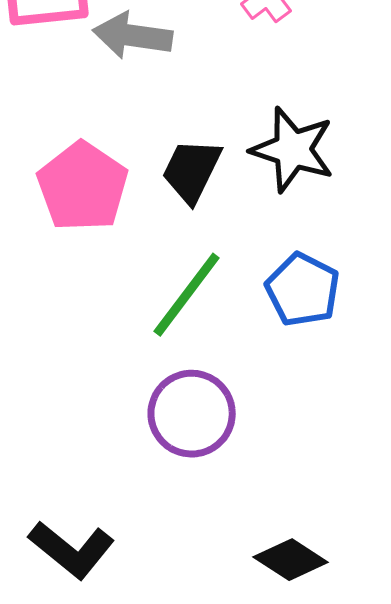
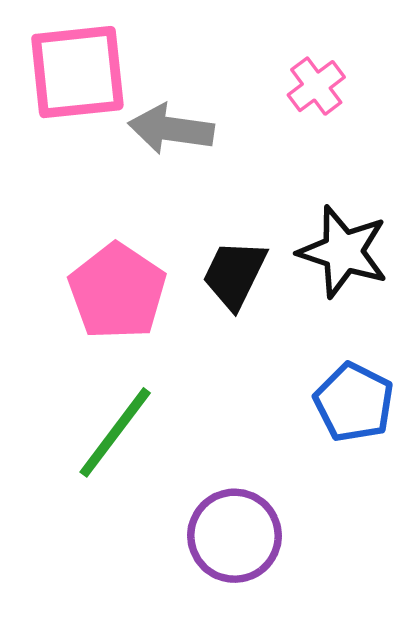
green line: (187, 295) -> (115, 432), moved

